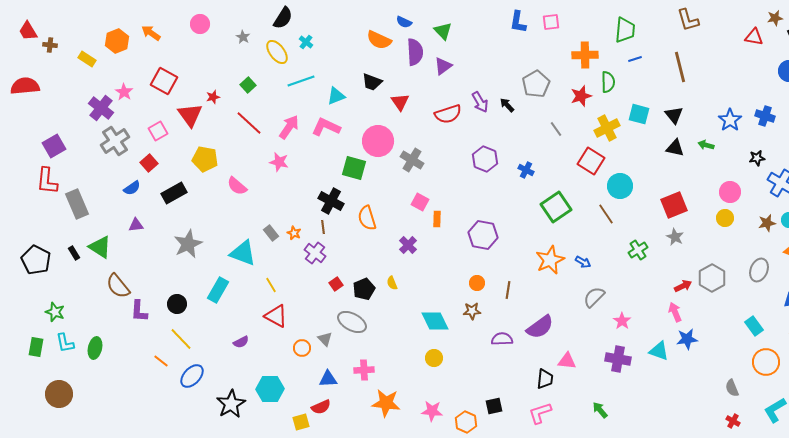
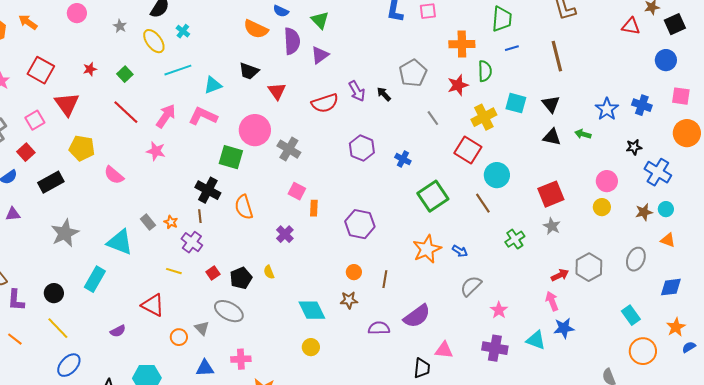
red star: (213, 97) -> (90, 69), moved
yellow line: (271, 285) -> (174, 271), moved, turned -42
orange line: (161, 361) -> (15, 339), moved

